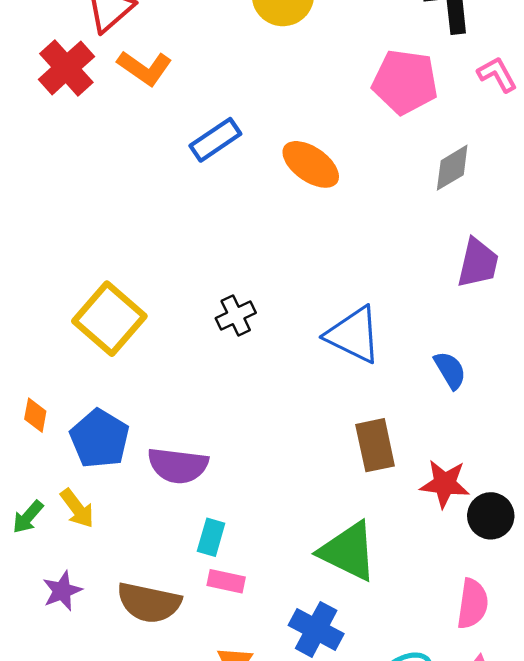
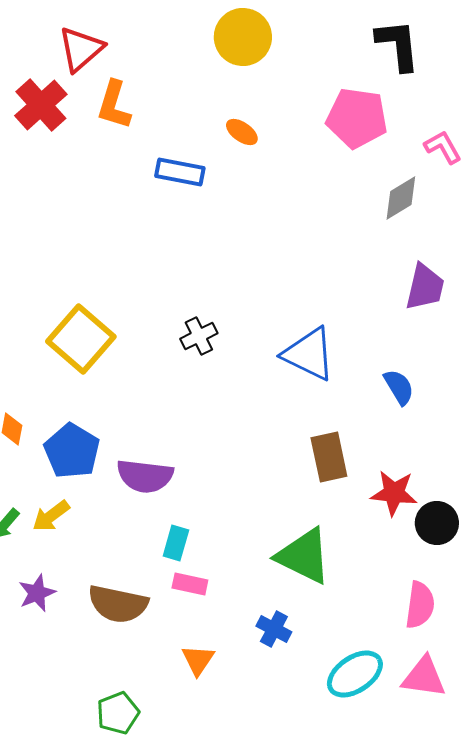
orange L-shape: (145, 68) -> (114, 105), turned 72
pink L-shape: (497, 74) -> (443, 147), moved
blue rectangle: (215, 140) -> (180, 172), turned 45
orange ellipse: (311, 164) -> (242, 132), moved, size x0.6
yellow arrow: (77, 508) -> (51, 516), turned 90
blue cross: (316, 629) -> (274, 629), size x0.7

